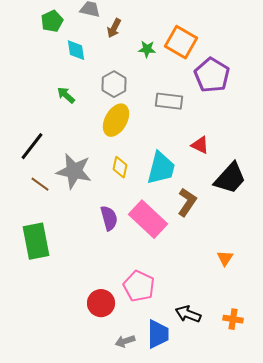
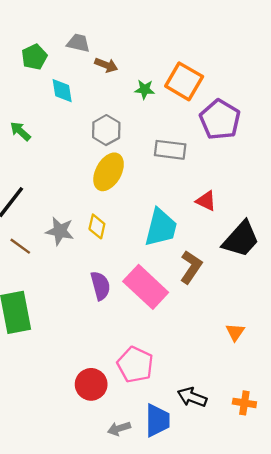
brown arrow: (114, 28) -> (106, 65), turned -96
green arrow: (66, 95) -> (20, 131), moved
yellow diamond: (120, 167) -> (97, 226), moved
gray star: (74, 171) -> (60, 231), size x0.7

